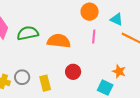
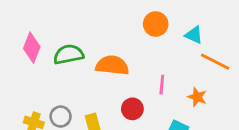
pink line: (94, 37) -> (162, 85), moved
orange star: (119, 71) -> (197, 97), moved

